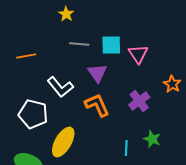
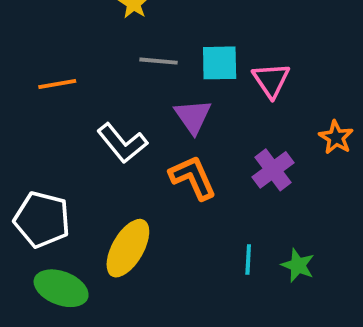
white pentagon: (33, 114) -> (42, 219), moved
green star: (152, 139) -> (298, 265), moved

